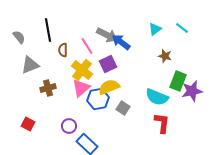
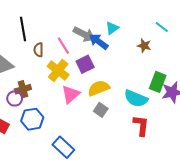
cyan triangle: (155, 29) -> (112, 28), moved
brown star: (165, 56) -> (144, 46), moved
yellow semicircle: (109, 87) -> (99, 88), moved
pink triangle: (81, 88) -> (71, 94), moved
blue hexagon: (98, 99) -> (32, 119), moved
purple circle: (69, 126) -> (15, 98), moved

